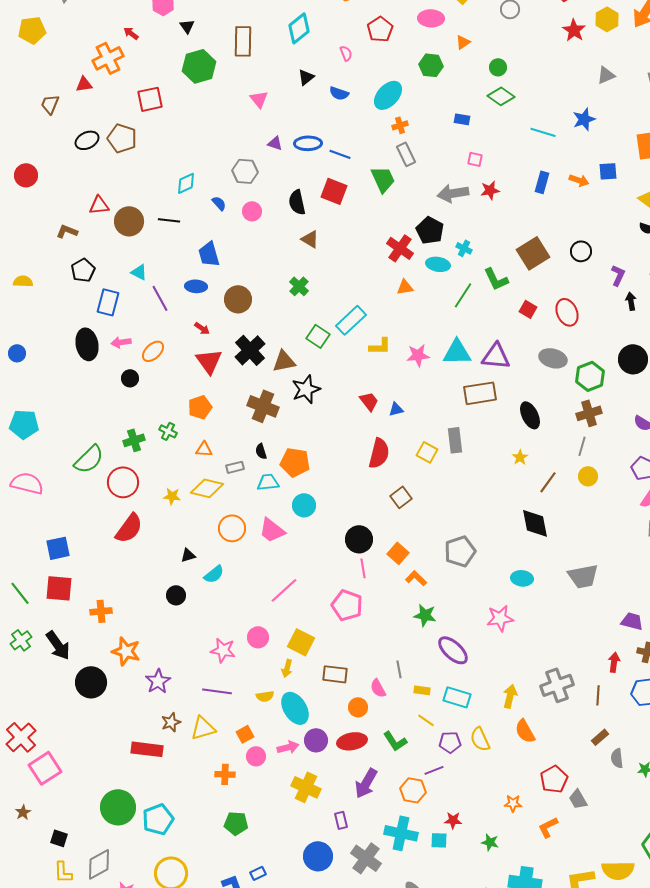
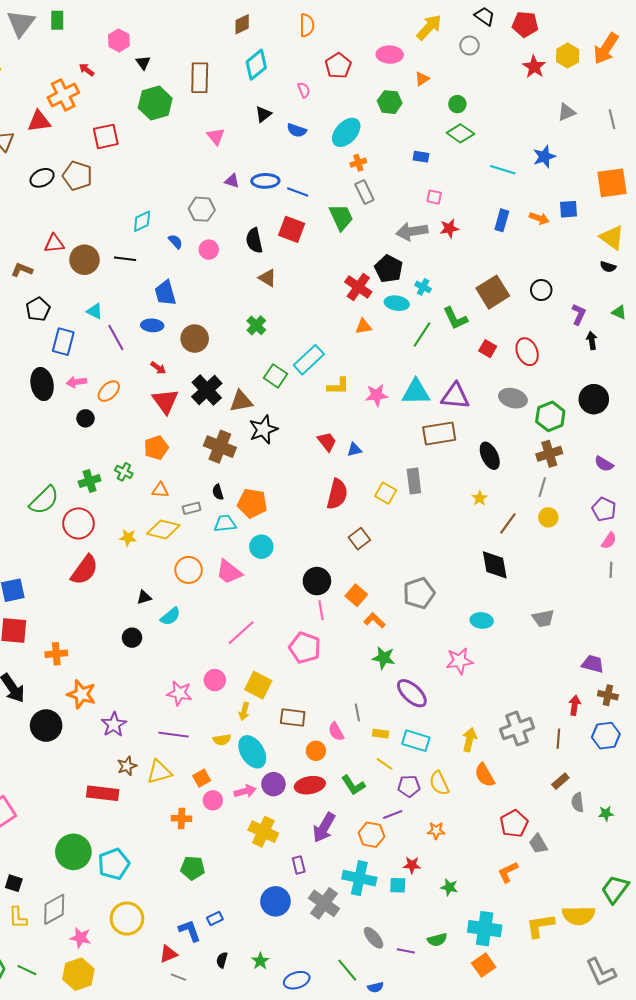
red triangle: (84, 84) -> (39, 121), size x1.4
gray trapezoid: (583, 576) -> (543, 618), size x0.7
orange star: (513, 803) -> (436, 831), moved

